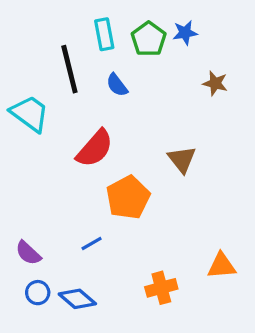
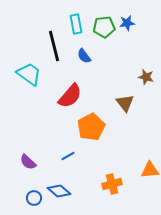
green pentagon: (149, 39) -> (104, 27), turned 30
brown star: (215, 83) -> (146, 77), moved
blue circle: (38, 293) -> (34, 198), moved

